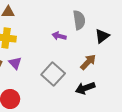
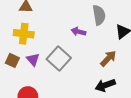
gray square: (53, 74) -> (59, 58), moved

